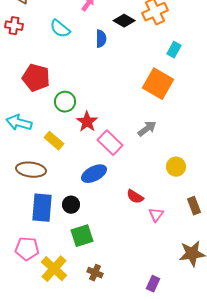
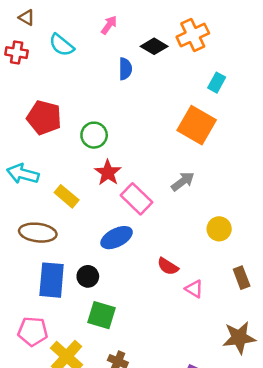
cyan semicircle: (60, 29) -> (62, 45), moved
green circle: (65, 102) -> (94, 135), moved
pink triangle: (156, 215) -> (194, 289), turned -35
green square: (82, 236) -> (102, 315), turned 35

